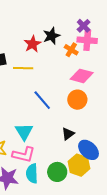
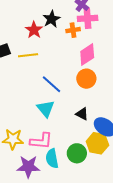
orange cross: (71, 50) -> (73, 30), turned -32
pink diamond: (82, 76) -> (87, 54), turned -40
cyan triangle: (24, 132) -> (46, 109), moved
black triangle: (68, 134) -> (82, 114), turned -48

